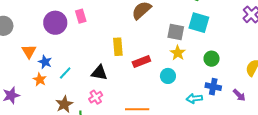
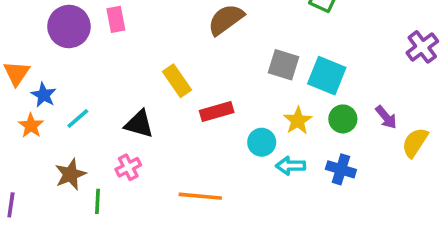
cyan square: (199, 23) -> (327, 76), moved
yellow rectangle: (118, 47) -> (177, 81), turned -36
yellow star: (178, 53) -> (298, 121), moved
purple arrow: (239, 95) -> (386, 117), moved
cyan arrow: (194, 99) -> (290, 166), moved

